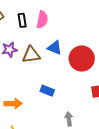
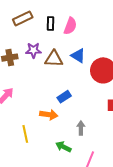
blue rectangle: (47, 91) -> (64, 97), turned -64
orange arrow: (13, 104) -> (49, 115), moved

